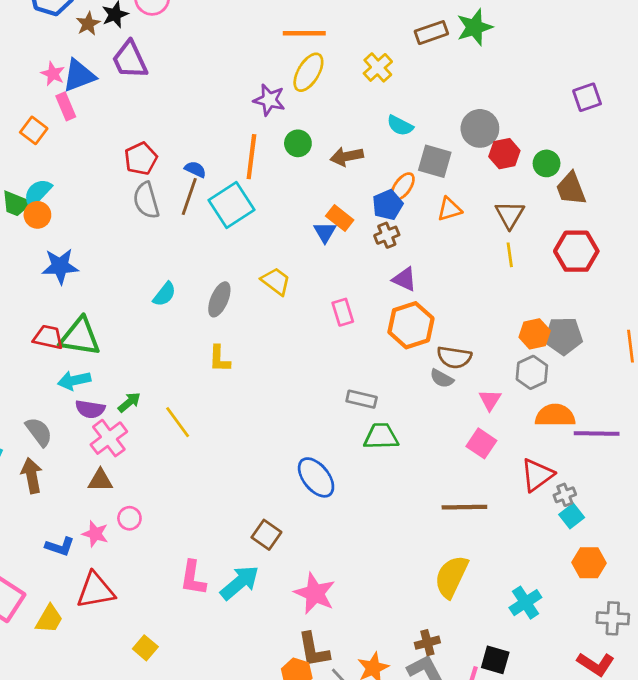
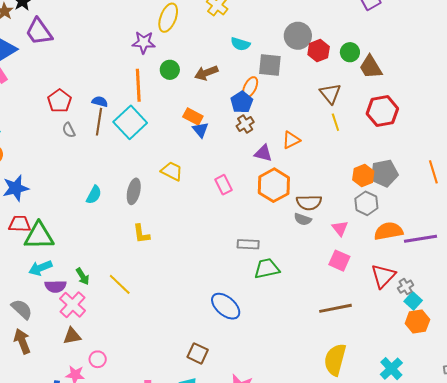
gray semicircle: (146, 200) -> (69, 130), size x0.6
orange triangle: (449, 209) -> (291, 140), moved
orange rectangle: (340, 218) -> (193, 117), moved
red trapezoid: (48, 337) -> (20, 224), moved
green arrow: (129, 402) -> (83, 276), turned 108
orange hexagon: (589, 563) -> (417, 322), moved

